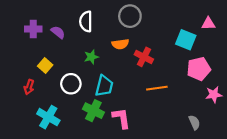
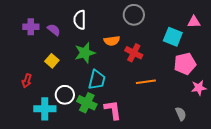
gray circle: (130, 16) -> (134, 15), moved
green star: (91, 57) -> (85, 53), size x1.5
yellow square: (45, 66) -> (52, 61), moved
white circle: (71, 84) -> (65, 95), moved
cyan cross: (48, 117) -> (45, 109), turned -30

